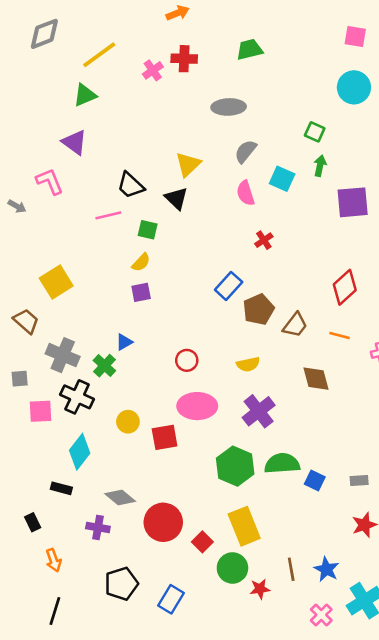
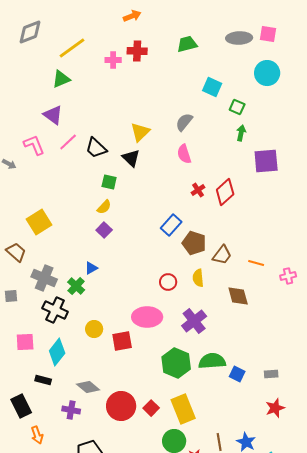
pink cross: (153, 70) -> (113, 60), turned 35
gray ellipse: (229, 107) -> (239, 38), moved
cyan square: (282, 179) -> (212, 87), moved
pink line: (108, 215) -> (68, 142), moved, turned -30
red diamond: (345, 287) -> (225, 192), moved
purple square: (141, 292) -> (104, 230), turned -35
brown pentagon: (259, 309) -> (194, 243), turned -30
red circle: (187, 360) -> (168, 282), moved
yellow semicircle: (248, 364) -> (198, 278), moved, turned 96
pink square: (40, 411) -> (25, 342), moved
black rectangle: (33, 522) -> (21, 406), size x1.6
red square: (202, 542) -> (151, 408), moved

